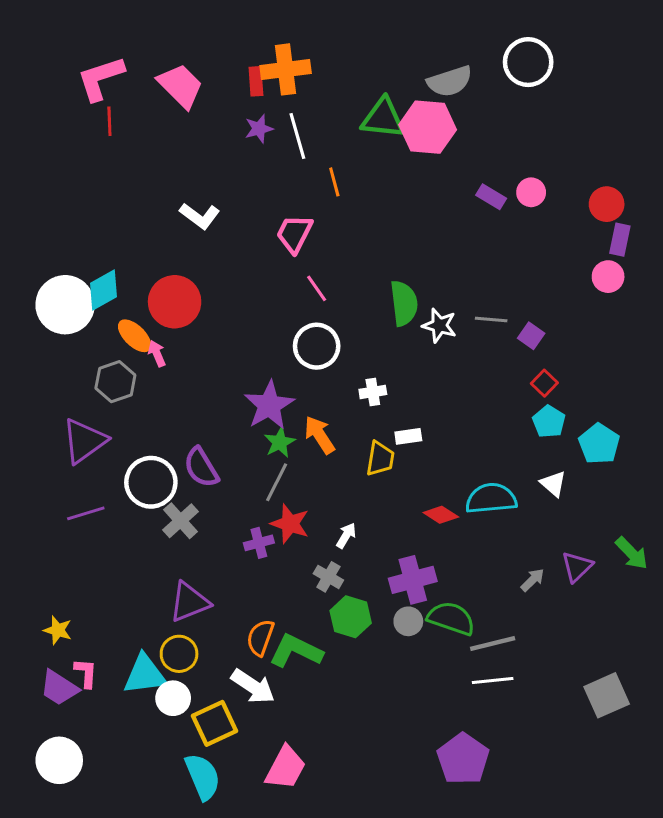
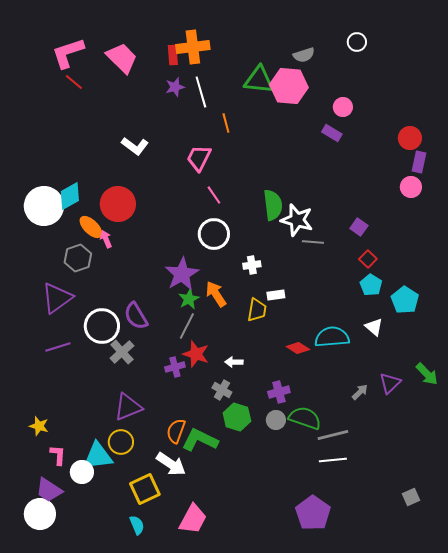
white circle: (528, 62) -> (357, 42), size x0.6
gray semicircle: (450, 81) -> (304, 55), size x0.7
red line: (109, 121) -> (74, 82), turned -48
pink circle: (531, 192) -> (343, 107), moved
gray line: (491, 319) -> (313, 242), moved
white star: (439, 325) -> (297, 220), size x1.4
white arrow: (346, 535) -> (234, 362), turned -120
purple cross: (413, 580) -> (279, 392), size x0.7
purple trapezoid: (59, 688) -> (49, 490), moved
gray square: (607, 695) -> (411, 497), moved, size x0.6
white circle: (173, 698) -> (82, 472), moved
cyan semicircle: (203, 777) -> (137, 525), size x0.6

